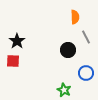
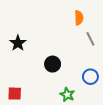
black circle: (68, 50) -> (53, 64), moved
red square: (13, 61) -> (15, 94), moved

